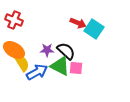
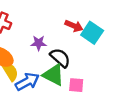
purple star: (47, 50) -> (39, 43), moved
pink square: (76, 68) -> (76, 85), moved

